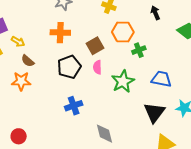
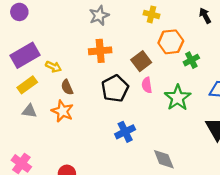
brown semicircle: (28, 61) -> (67, 87), turned 32
orange star: (21, 81) -> (62, 111), turned 30

